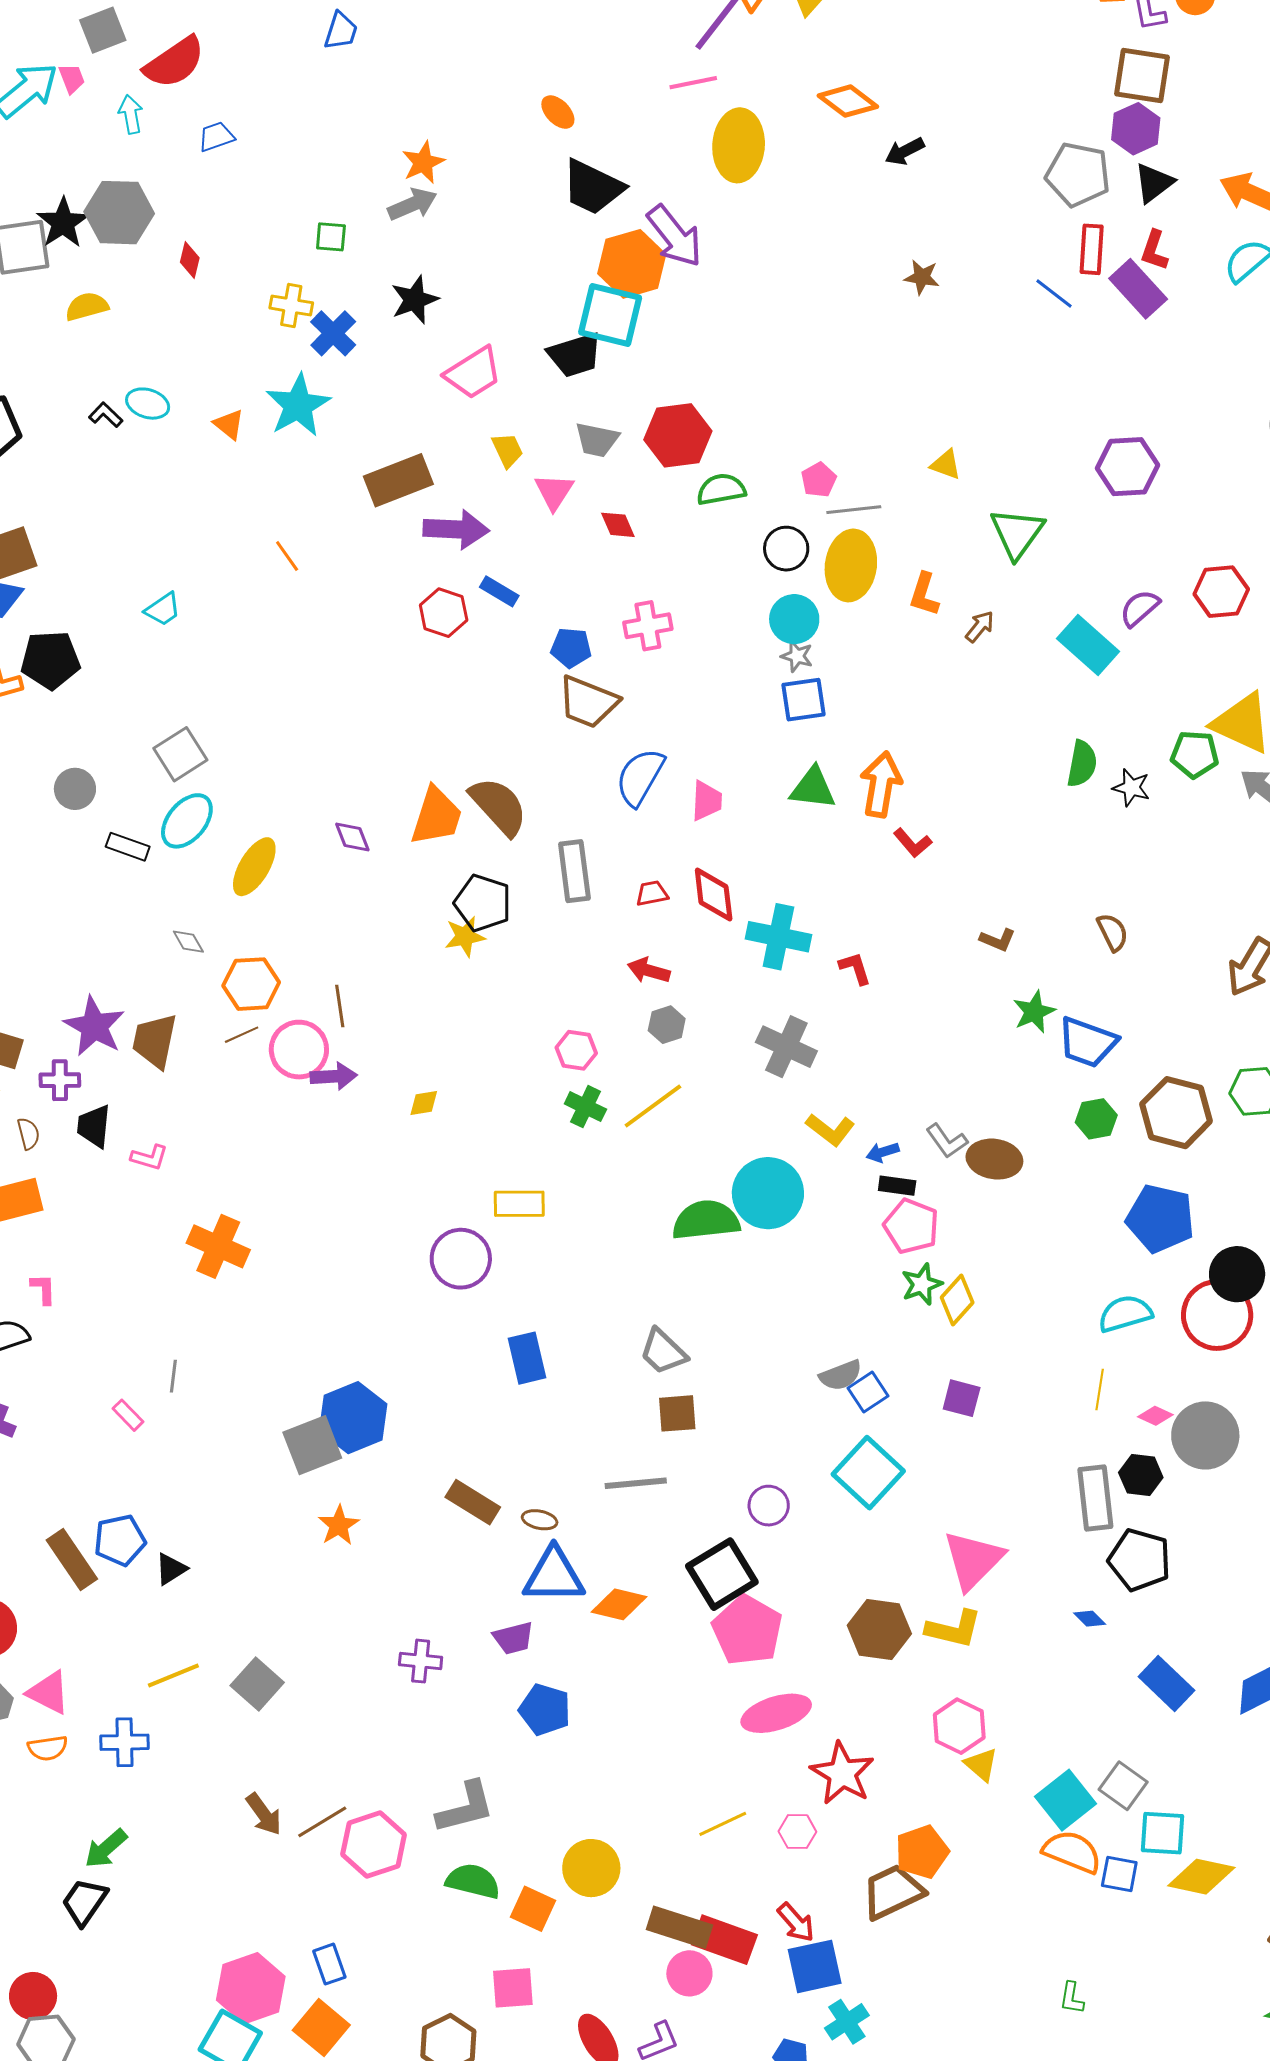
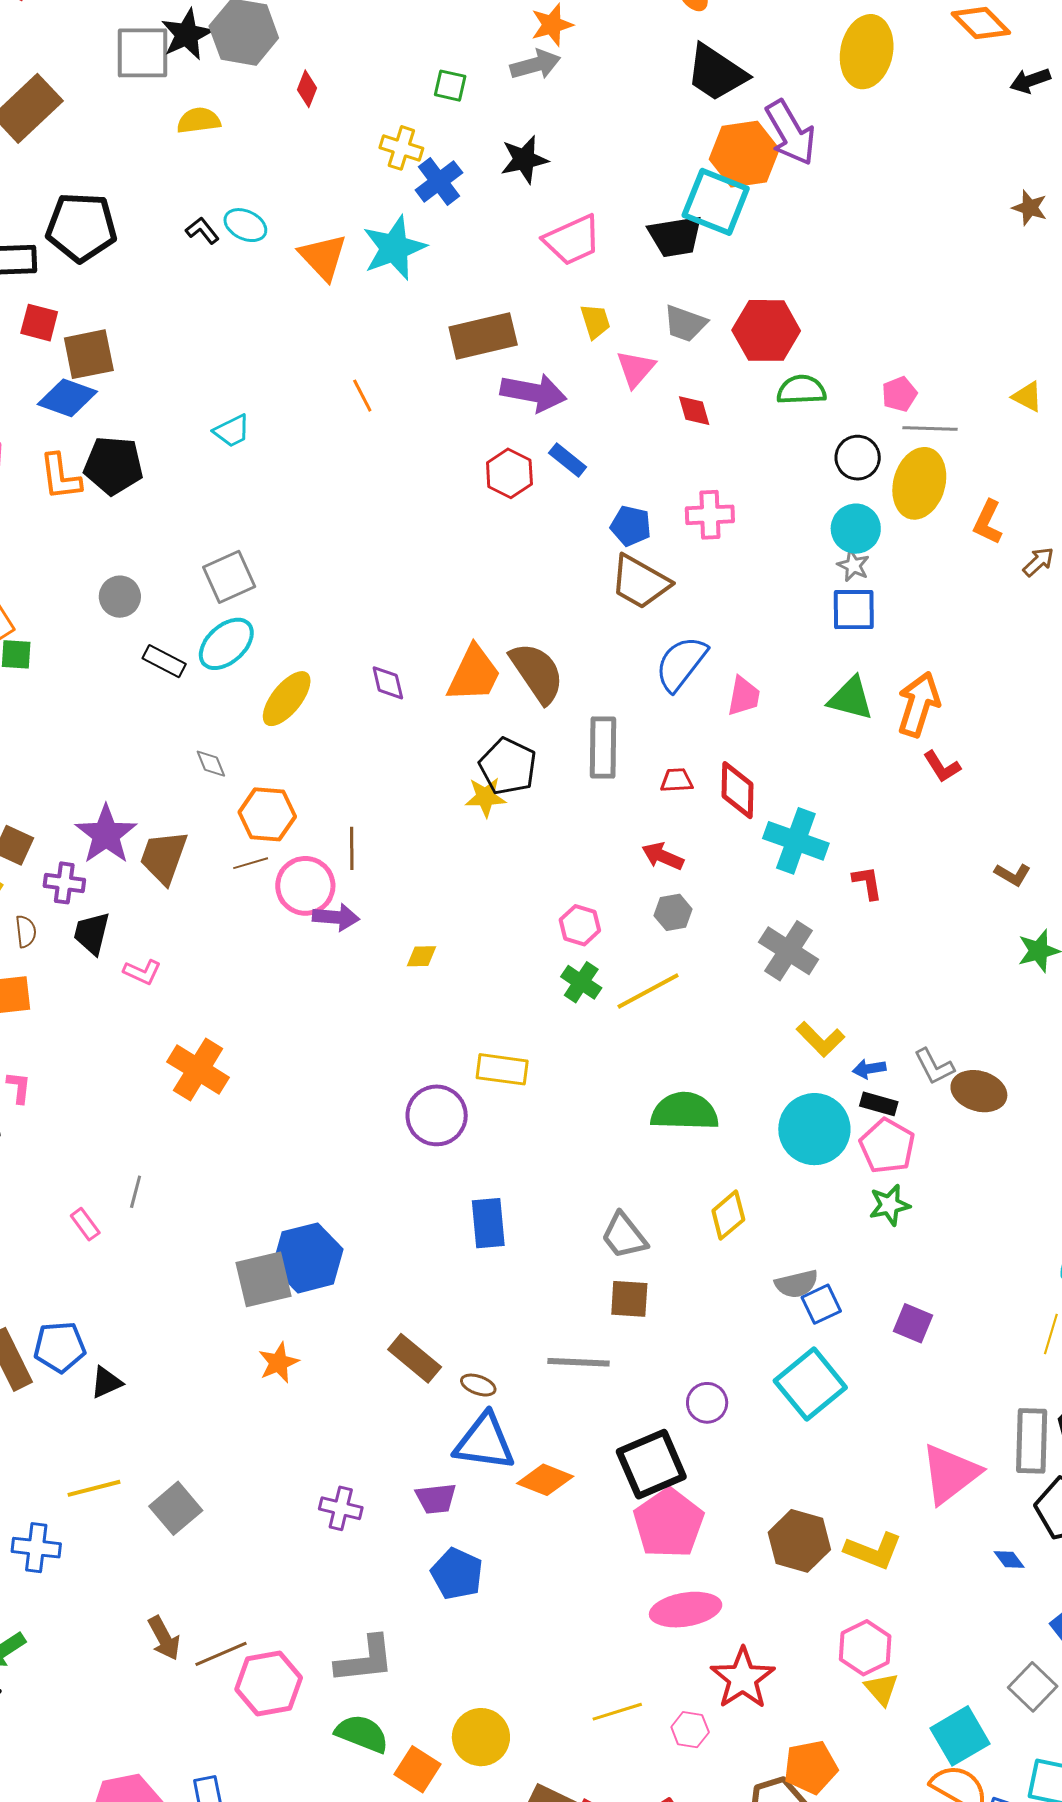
orange triangle: (229, 424) -> (323, 257), size x1.6
cyan circle: (768, 1193) -> (814, 1129), moved
yellow diamond: (957, 1300) -> (728, 1215), moved
pink triangle: (973, 1560) -> (950, 1474), moved
gray square: (1123, 1786) -> (1033, 1687), moved

